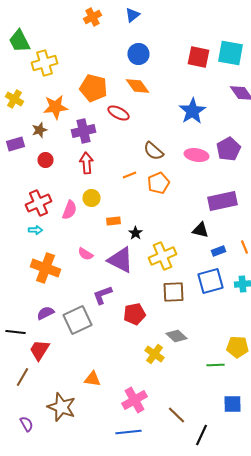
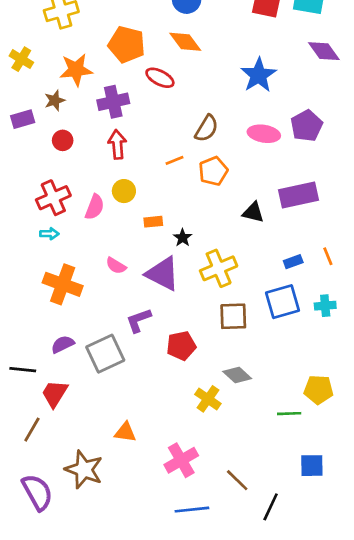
brown semicircle: (154, 151) -> (207, 128), turned -100
black triangle: (200, 230) -> (253, 212), moved
purple semicircle: (26, 424) -> (37, 492), size x1.8
blue line: (128, 432) -> (192, 510), moved

